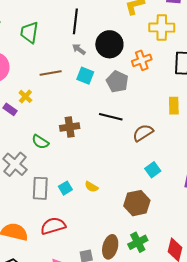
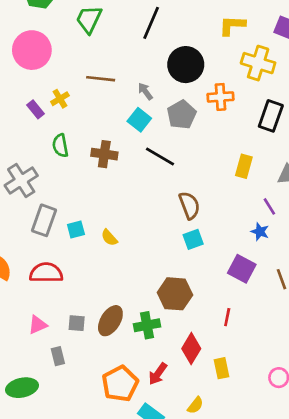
gray arrow: (79, 49) -> (145, 91), moved
cyan square: (85, 76) -> (139, 120), moved
brown semicircle: (143, 133) -> (189, 205), moved, turned 85
green semicircle: (40, 142) -> (60, 146), moved, turned 30
brown hexagon: (137, 203) -> (175, 294), moved

